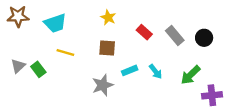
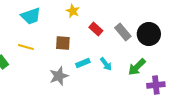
yellow star: (108, 17) -> (73, 11), moved
cyan trapezoid: (55, 23) -> (31, 16), moved
black circle: (204, 38) -> (149, 34), size x1.5

